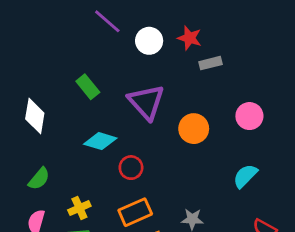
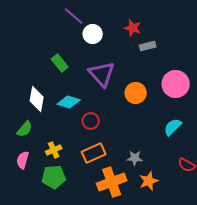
white circle: (149, 41) -> (93, 34), moved
white diamond: (35, 116) -> (37, 99), moved
pink circle: (249, 116) -> (176, 84), size x1.4

